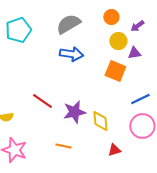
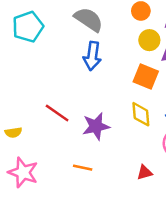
gray semicircle: (68, 24) -> (89, 19), turned 65
blue arrow: (71, 54) -> (92, 56), turned 90
yellow diamond: (100, 121) -> (141, 114), moved

